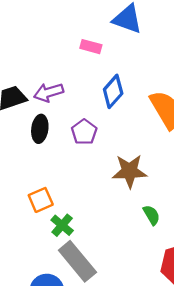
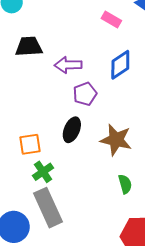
purple arrow: (49, 92) -> (68, 65), moved
black ellipse: (40, 129) -> (72, 130), moved

